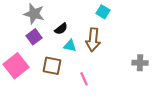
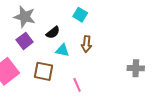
cyan square: (103, 12) -> (80, 15), moved
brown arrow: (93, 40) -> (86, 44), size x0.7

